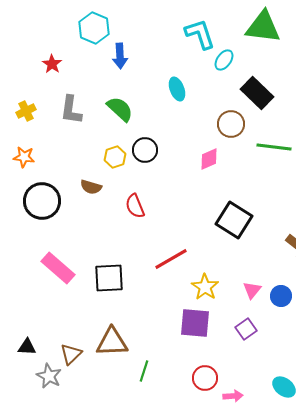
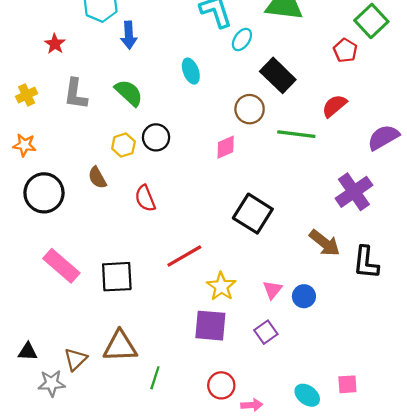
brown semicircle: (91, 187) -> (97, 178), turned 45
gray star: (49, 376) -> (52, 383), turned -30

